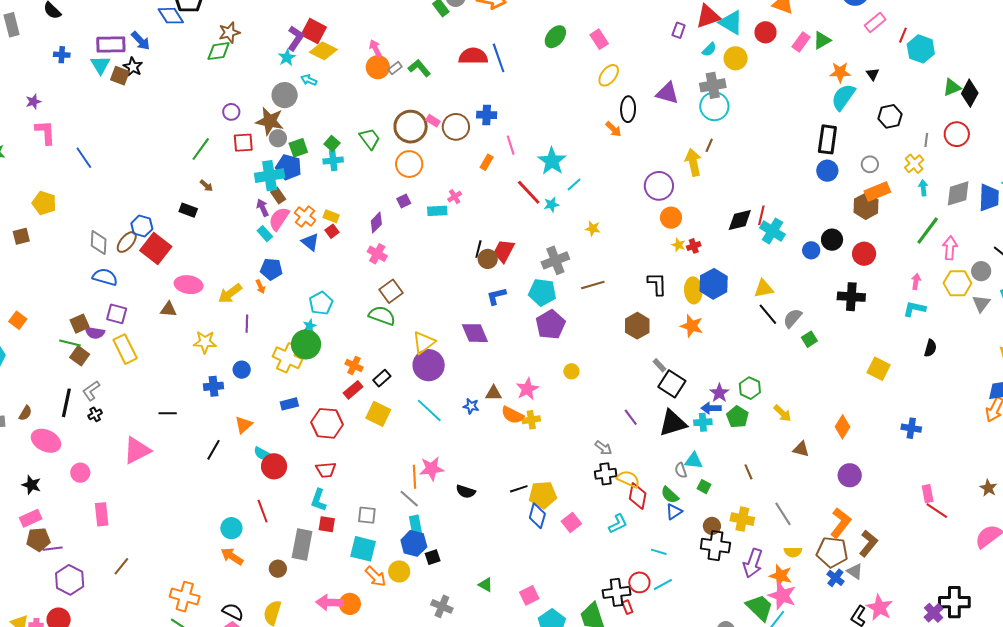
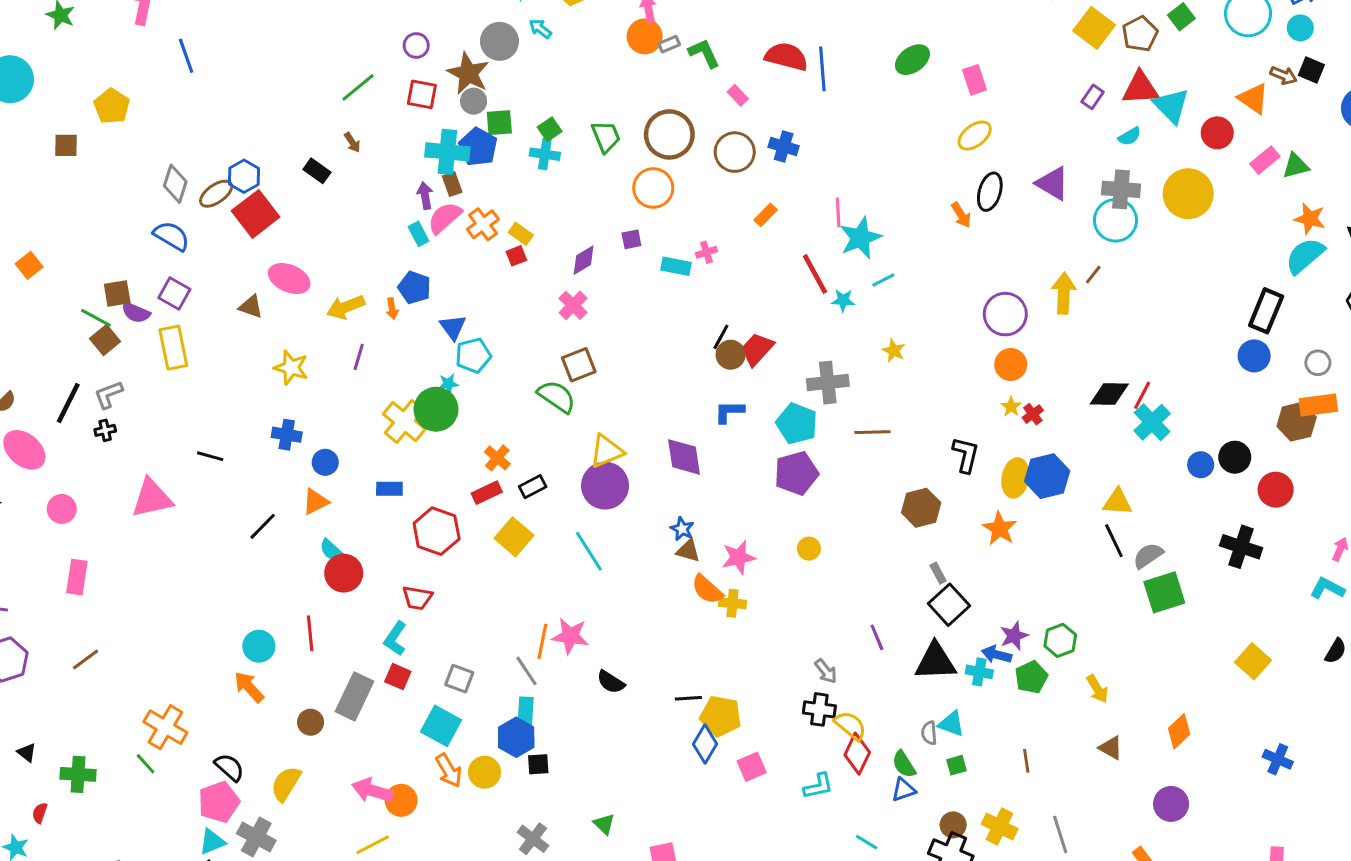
yellow circle: (736, 58) -> (1188, 194), moved, size x1.4
pink rectangle: (433, 121) -> (738, 95), moved
pink line: (511, 145) -> (838, 212), moved
blue triangle: (310, 242) -> (453, 327), moved
red cross: (694, 246) -> (1033, 414), turned -32
green square: (809, 339) -> (1164, 592), size x1.8
blue circle: (242, 370) -> (325, 462), moved
blue star: (471, 406) -> (682, 529), moved
green square: (704, 487) -> (956, 765), turned 32

